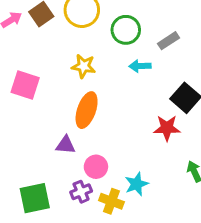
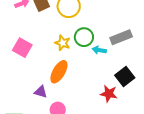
green circle: (126, 30) -> (84, 37), moved
gray rectangle: (168, 41) -> (121, 37), size x1.5

